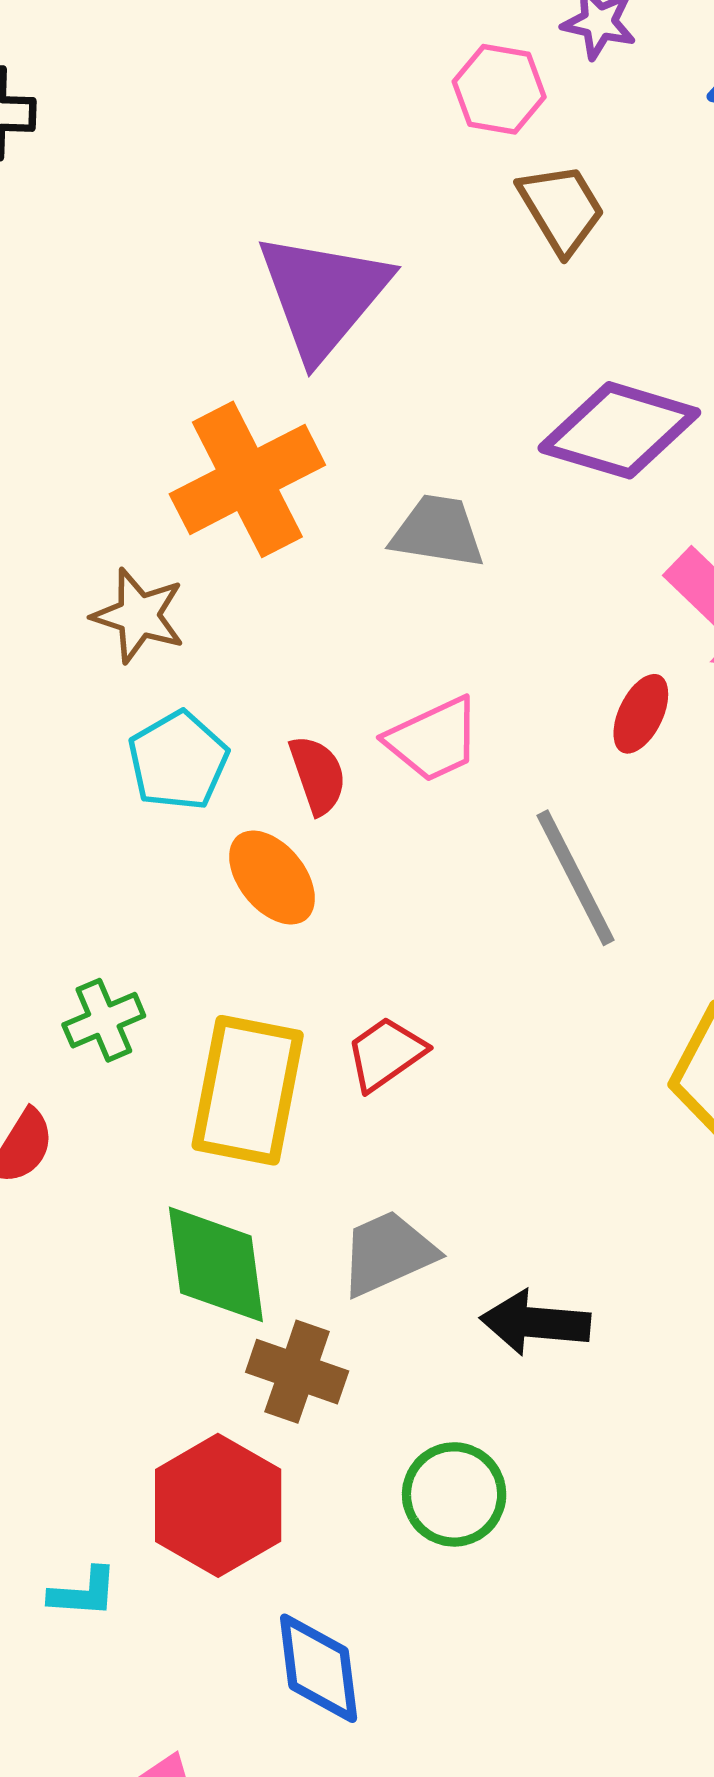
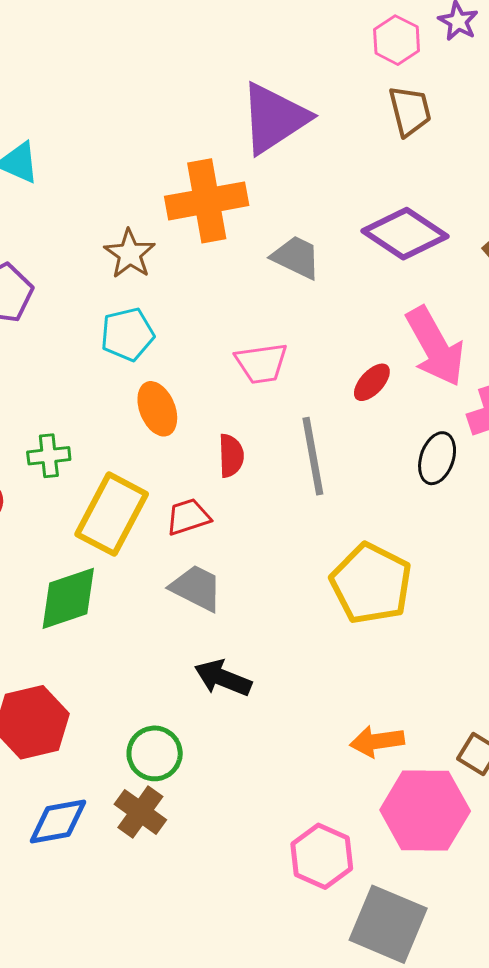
red semicircle: (318, 775) -> (231, 456), moved
gray trapezoid: (388, 1253) -> (196, 588), moved, turned 34
green diamond: (216, 1264) -> (68, 598), turned 62
brown cross: (297, 1372) -> (140, 812), moved
blue diamond: (319, 1668) -> (58, 821), turned 70

